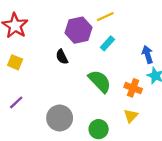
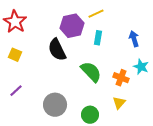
cyan rectangle: (107, 43) -> (98, 38), turned -32
blue arrow: (148, 55) -> (134, 39), moved
black semicircle: (62, 57) -> (57, 50), size x1.6

